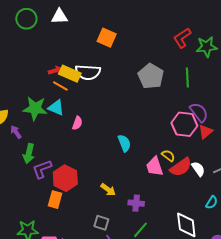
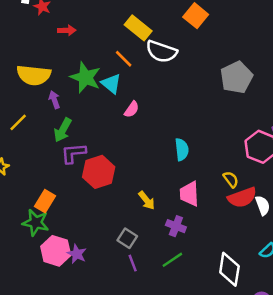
red arrow: (55, 70) -> (67, 30), moved
yellow rectangle: (70, 74) -> (138, 28), moved
pink trapezoid: (155, 166) -> (189, 194), moved
orange rectangle: (55, 200) -> (45, 201), moved

